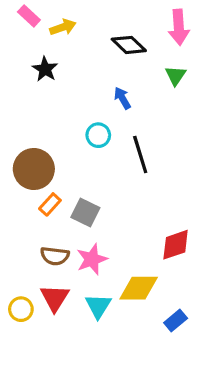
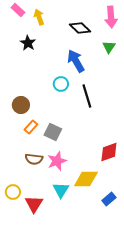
yellow arrow: (63, 27) -> (39, 17), turned -91
blue arrow: (122, 98) -> (76, 61), size x1.6
brown circle: (34, 169) -> (21, 105), size x0.7
red triangle: (55, 298) -> (34, 204), moved

